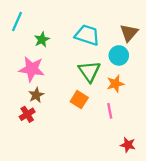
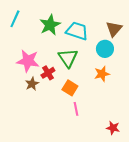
green star: (42, 40) -> (50, 25), moved, size x1.5
green triangle: (89, 71) -> (68, 58), moved
pink line: (110, 111) -> (76, 109), moved
red cross: (27, 114) -> (48, 73), moved

